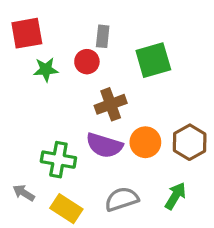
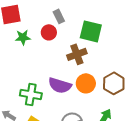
gray rectangle: (103, 36) -> (59, 16), turned -32
green square: (153, 60) -> (91, 31), turned 30
brown cross: (111, 104) -> (77, 54), moved

